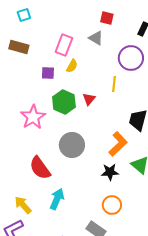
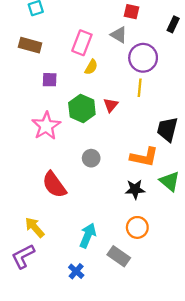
purple circle: (131, 58) -> (143, 58), moved
purple square: (48, 73) -> (50, 80), moved
orange L-shape: (118, 144) -> (144, 157), turned 55
gray circle: (72, 145) -> (91, 158), size x0.6
cyan arrow: (57, 199) -> (88, 235), moved

